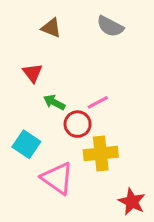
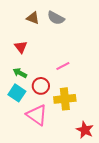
gray semicircle: (110, 26) -> (56, 18), moved
green arrow: (54, 102) -> (20, 73), moved
red circle: (78, 124) -> (41, 86), moved

